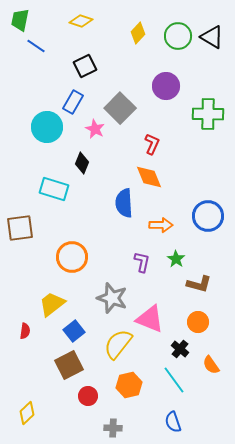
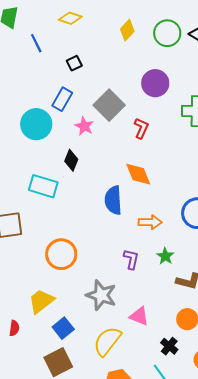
blue line: (36, 46) -> (36, 43), moved, turned 30
black square: (85, 66) -> (74, 63), size x0.7
red L-shape: (152, 144) -> (141, 128), moved
pink triangle: (150, 319) -> (139, 316), size x0.7

